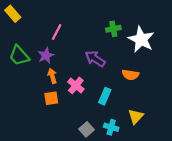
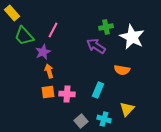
green trapezoid: (19, 56) -> (24, 36), moved
purple arrow: (95, 59) -> (96, 46), moved
pink cross: (76, 85) -> (67, 94), moved, turned -35

